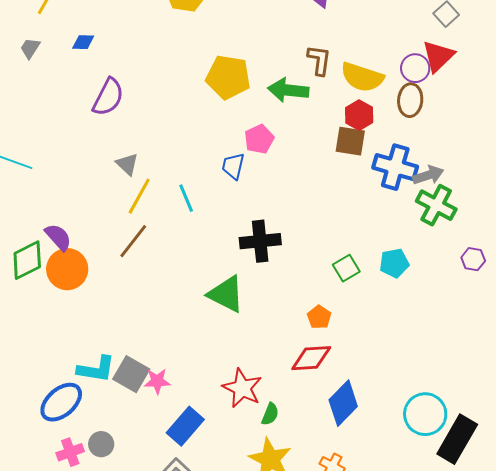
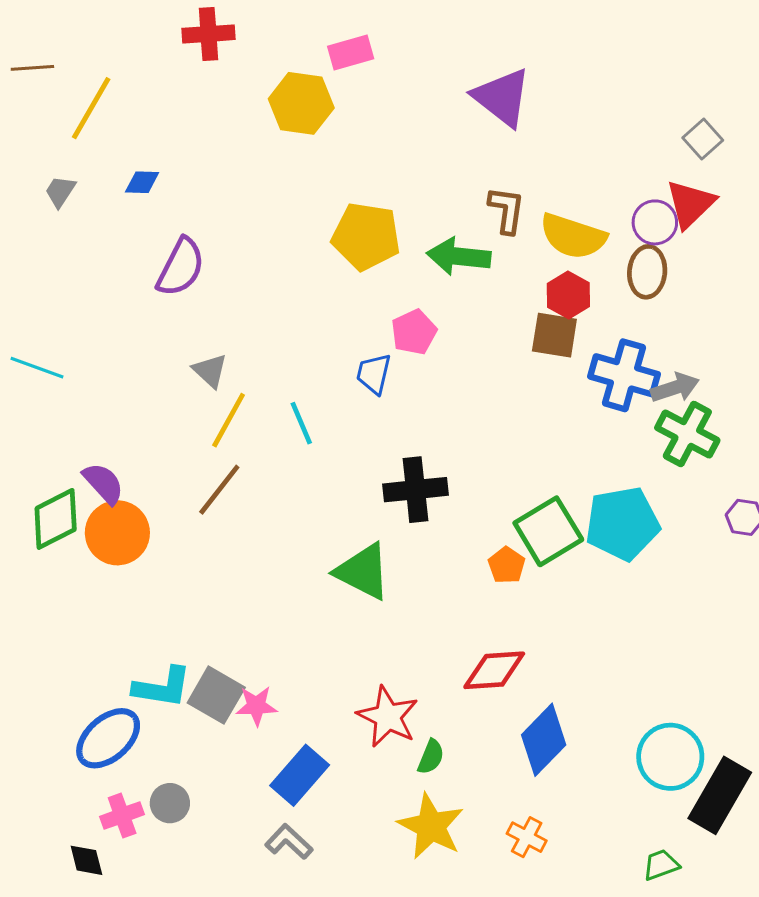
cyan pentagon: (394, 263) -> (622, 524), size x1.6
green square: (346, 268) -> (548, 531), size x1.6
orange pentagon: (319, 317) -> (507, 565), moved

